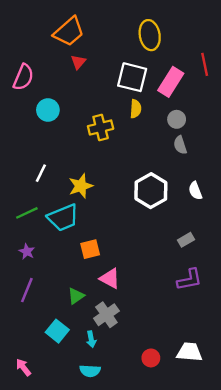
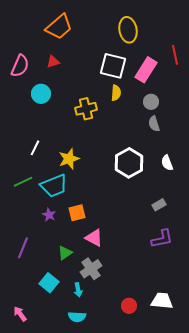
red triangle: (78, 62) -> (53, 62), moved, turned 32
purple star: (27, 252) -> (49, 215), moved

